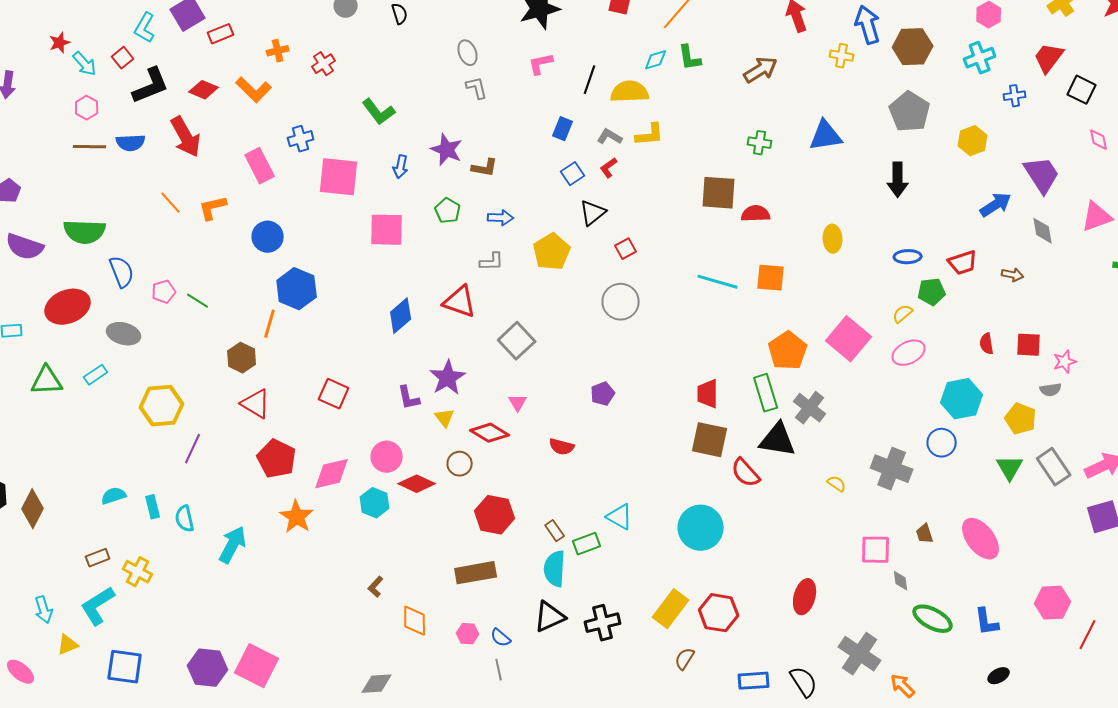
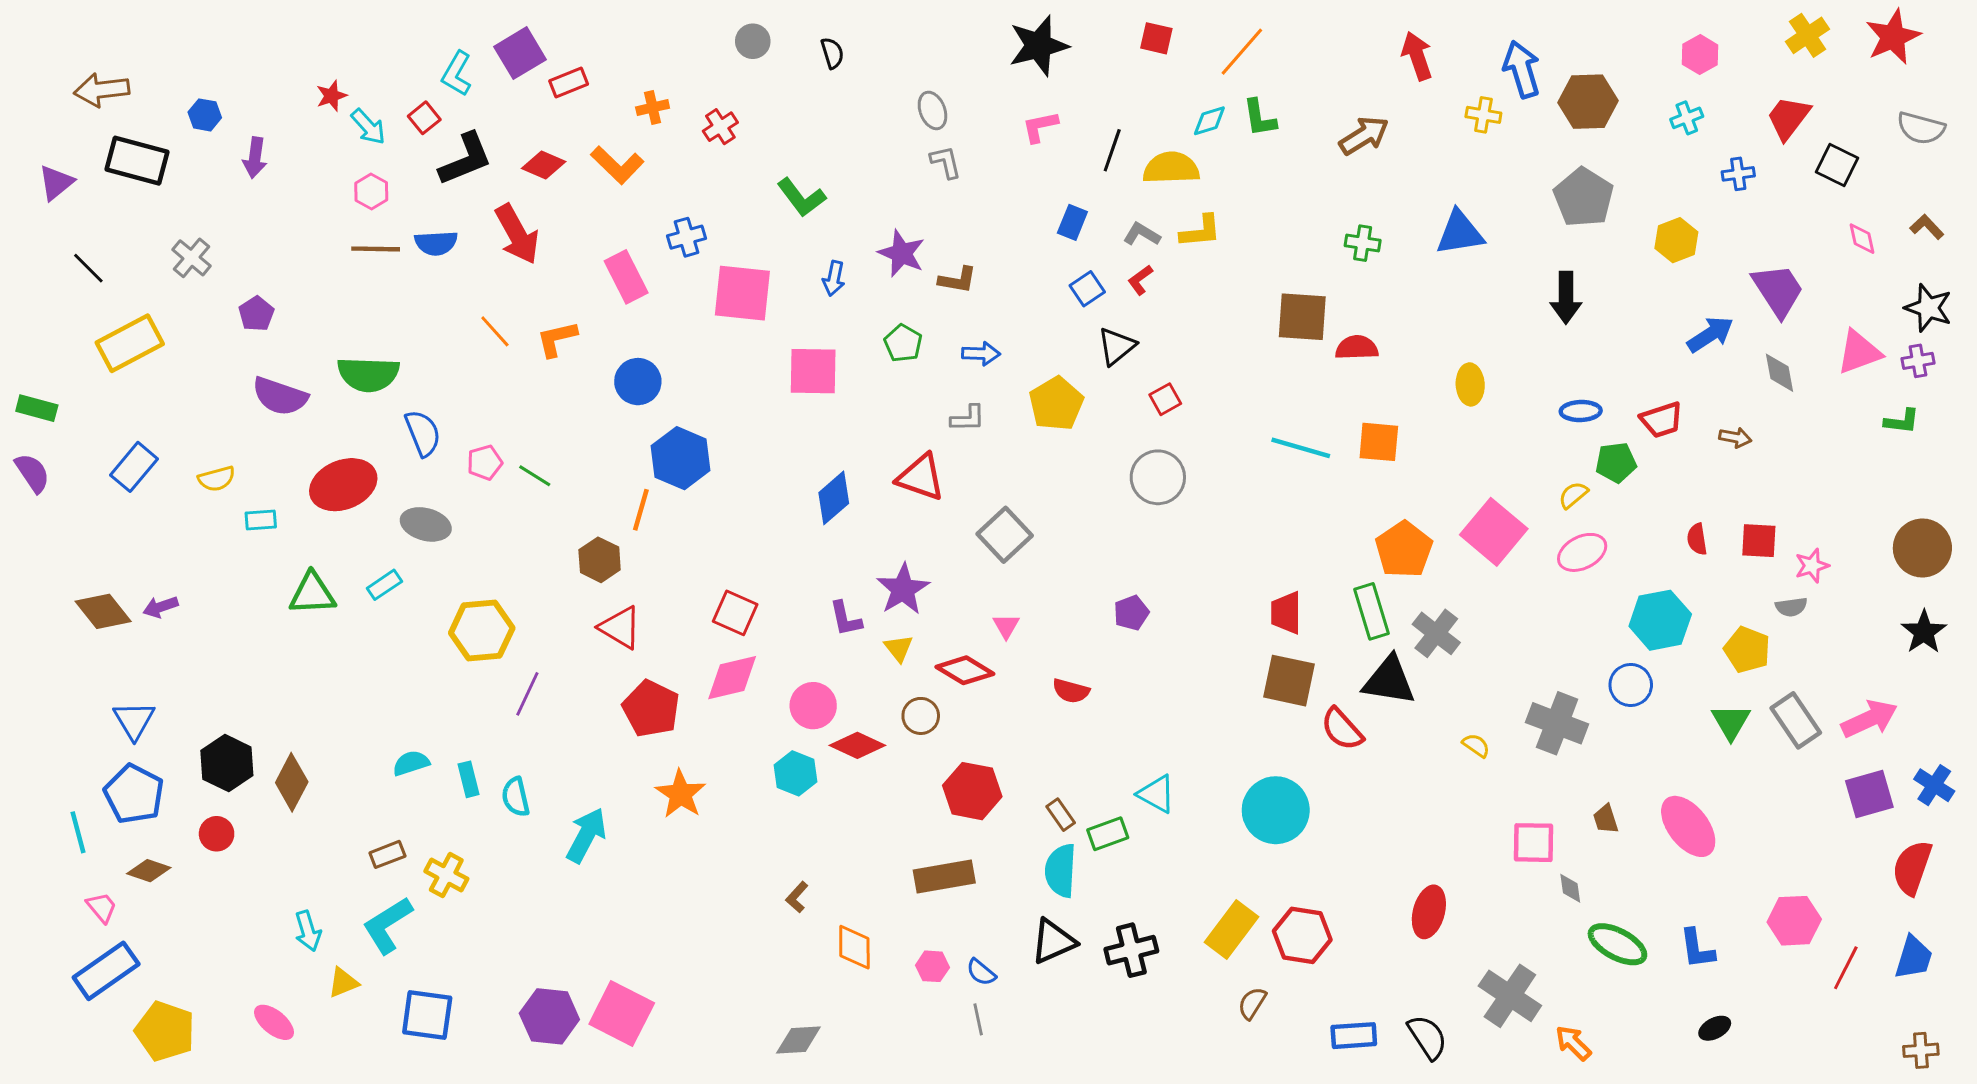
cyan cross: (980, 58) -> (1687, 118), size x0.7
pink diamond: (332, 474) -> (732, 678), moved

